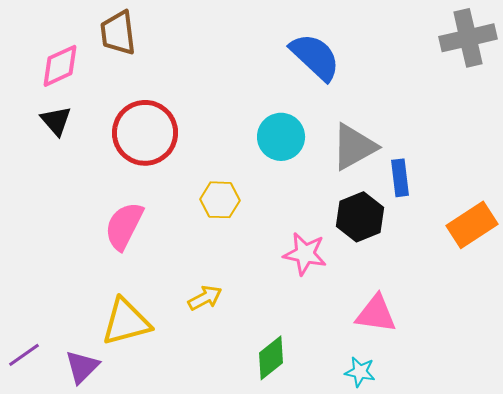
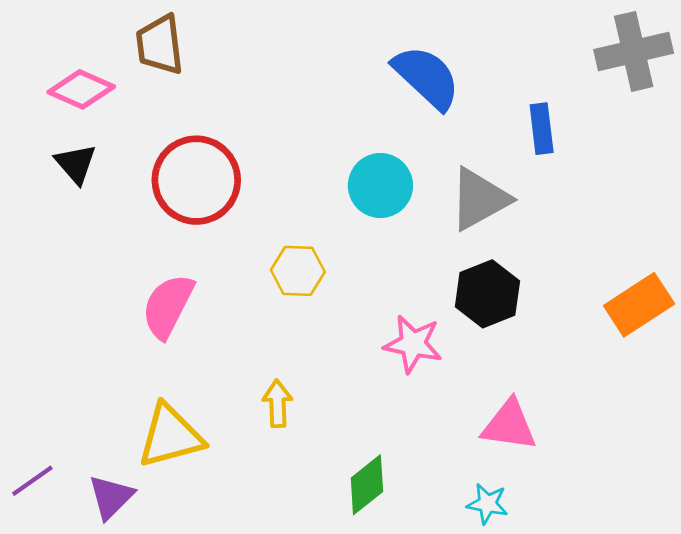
pink diamond: (60, 66) -> (81, 89), turned 48
blue rectangle: (400, 178) -> (542, 129), moved
yellow arrow: (205, 298) -> (278, 404), turned -64

